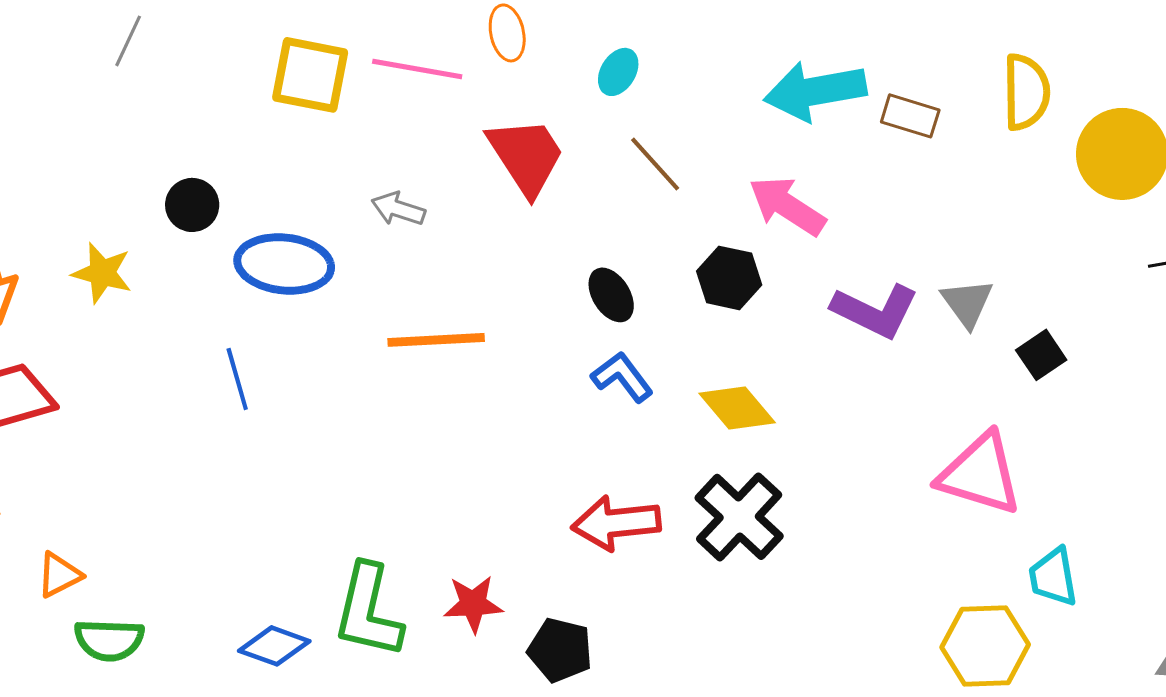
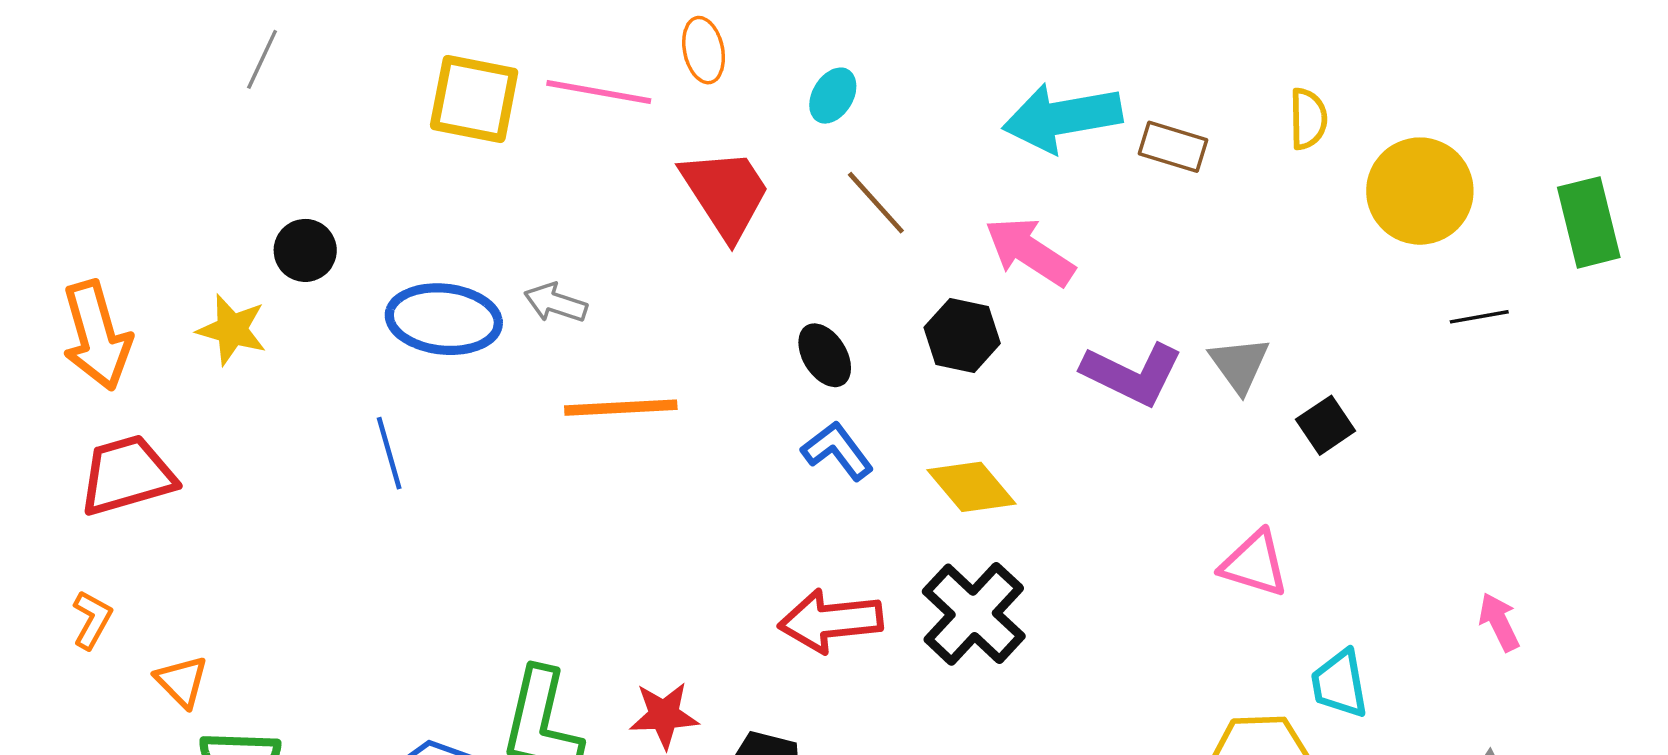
yellow semicircle: (1026, 92) -> (1308, 119), size x0.7
black circle: (192, 205) -> (305, 250), moved
gray arrow: (398, 209) -> (556, 303), moved
pink triangle: (980, 474) -> (1254, 564), size x0.7
orange triangle: (59, 575) -> (182, 681), turned -48

